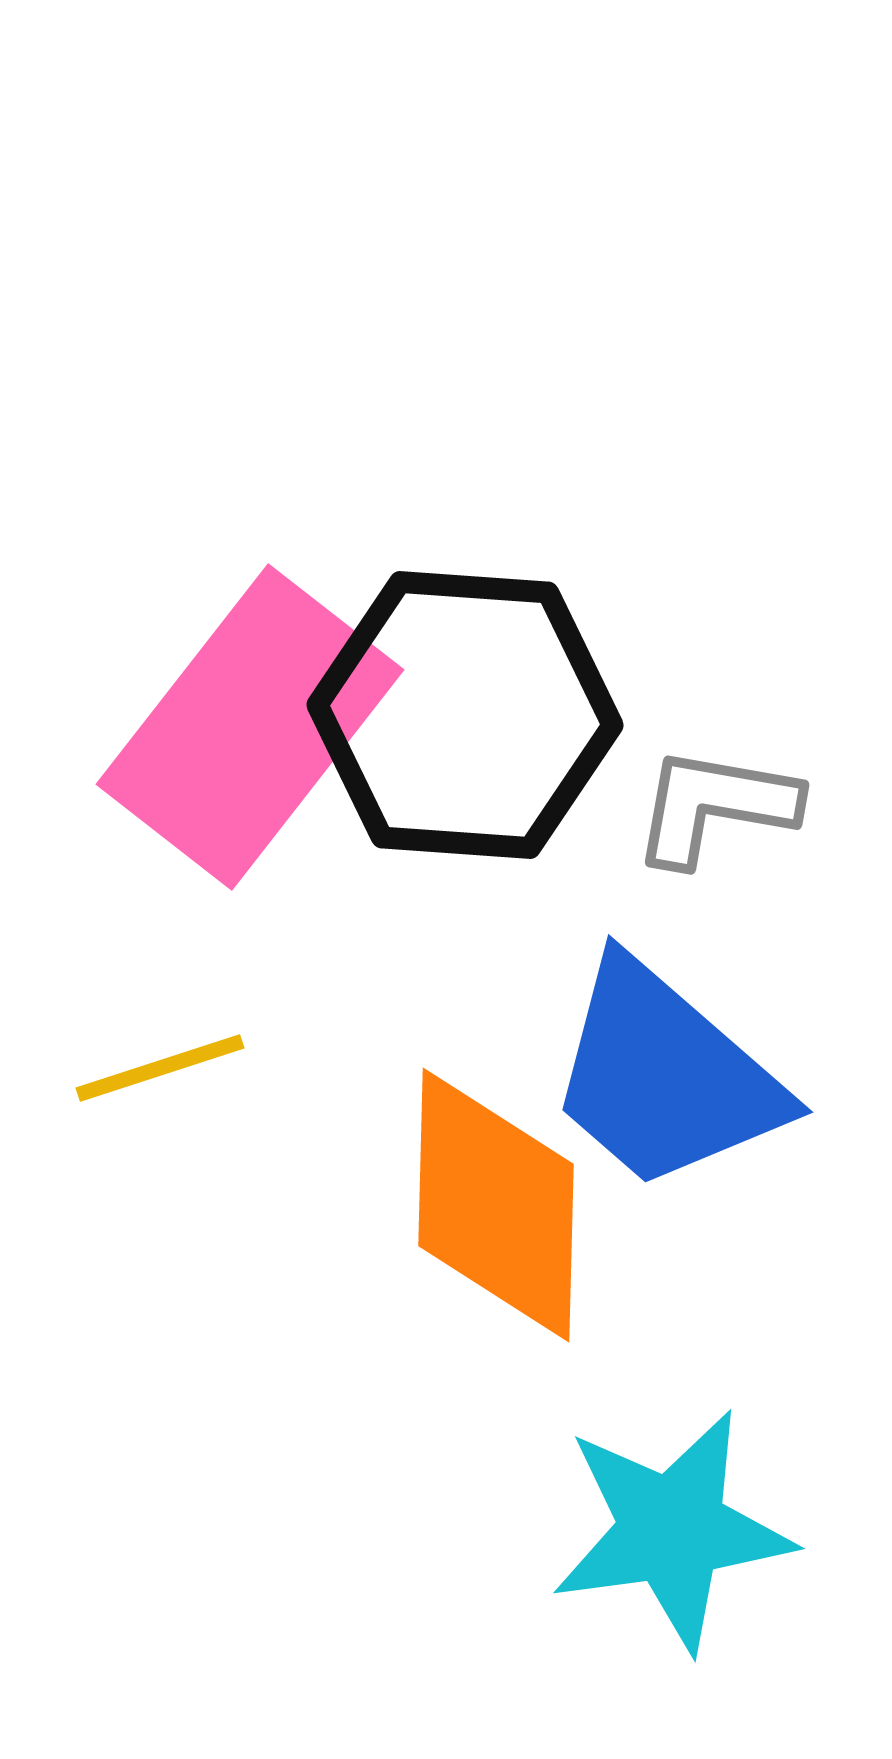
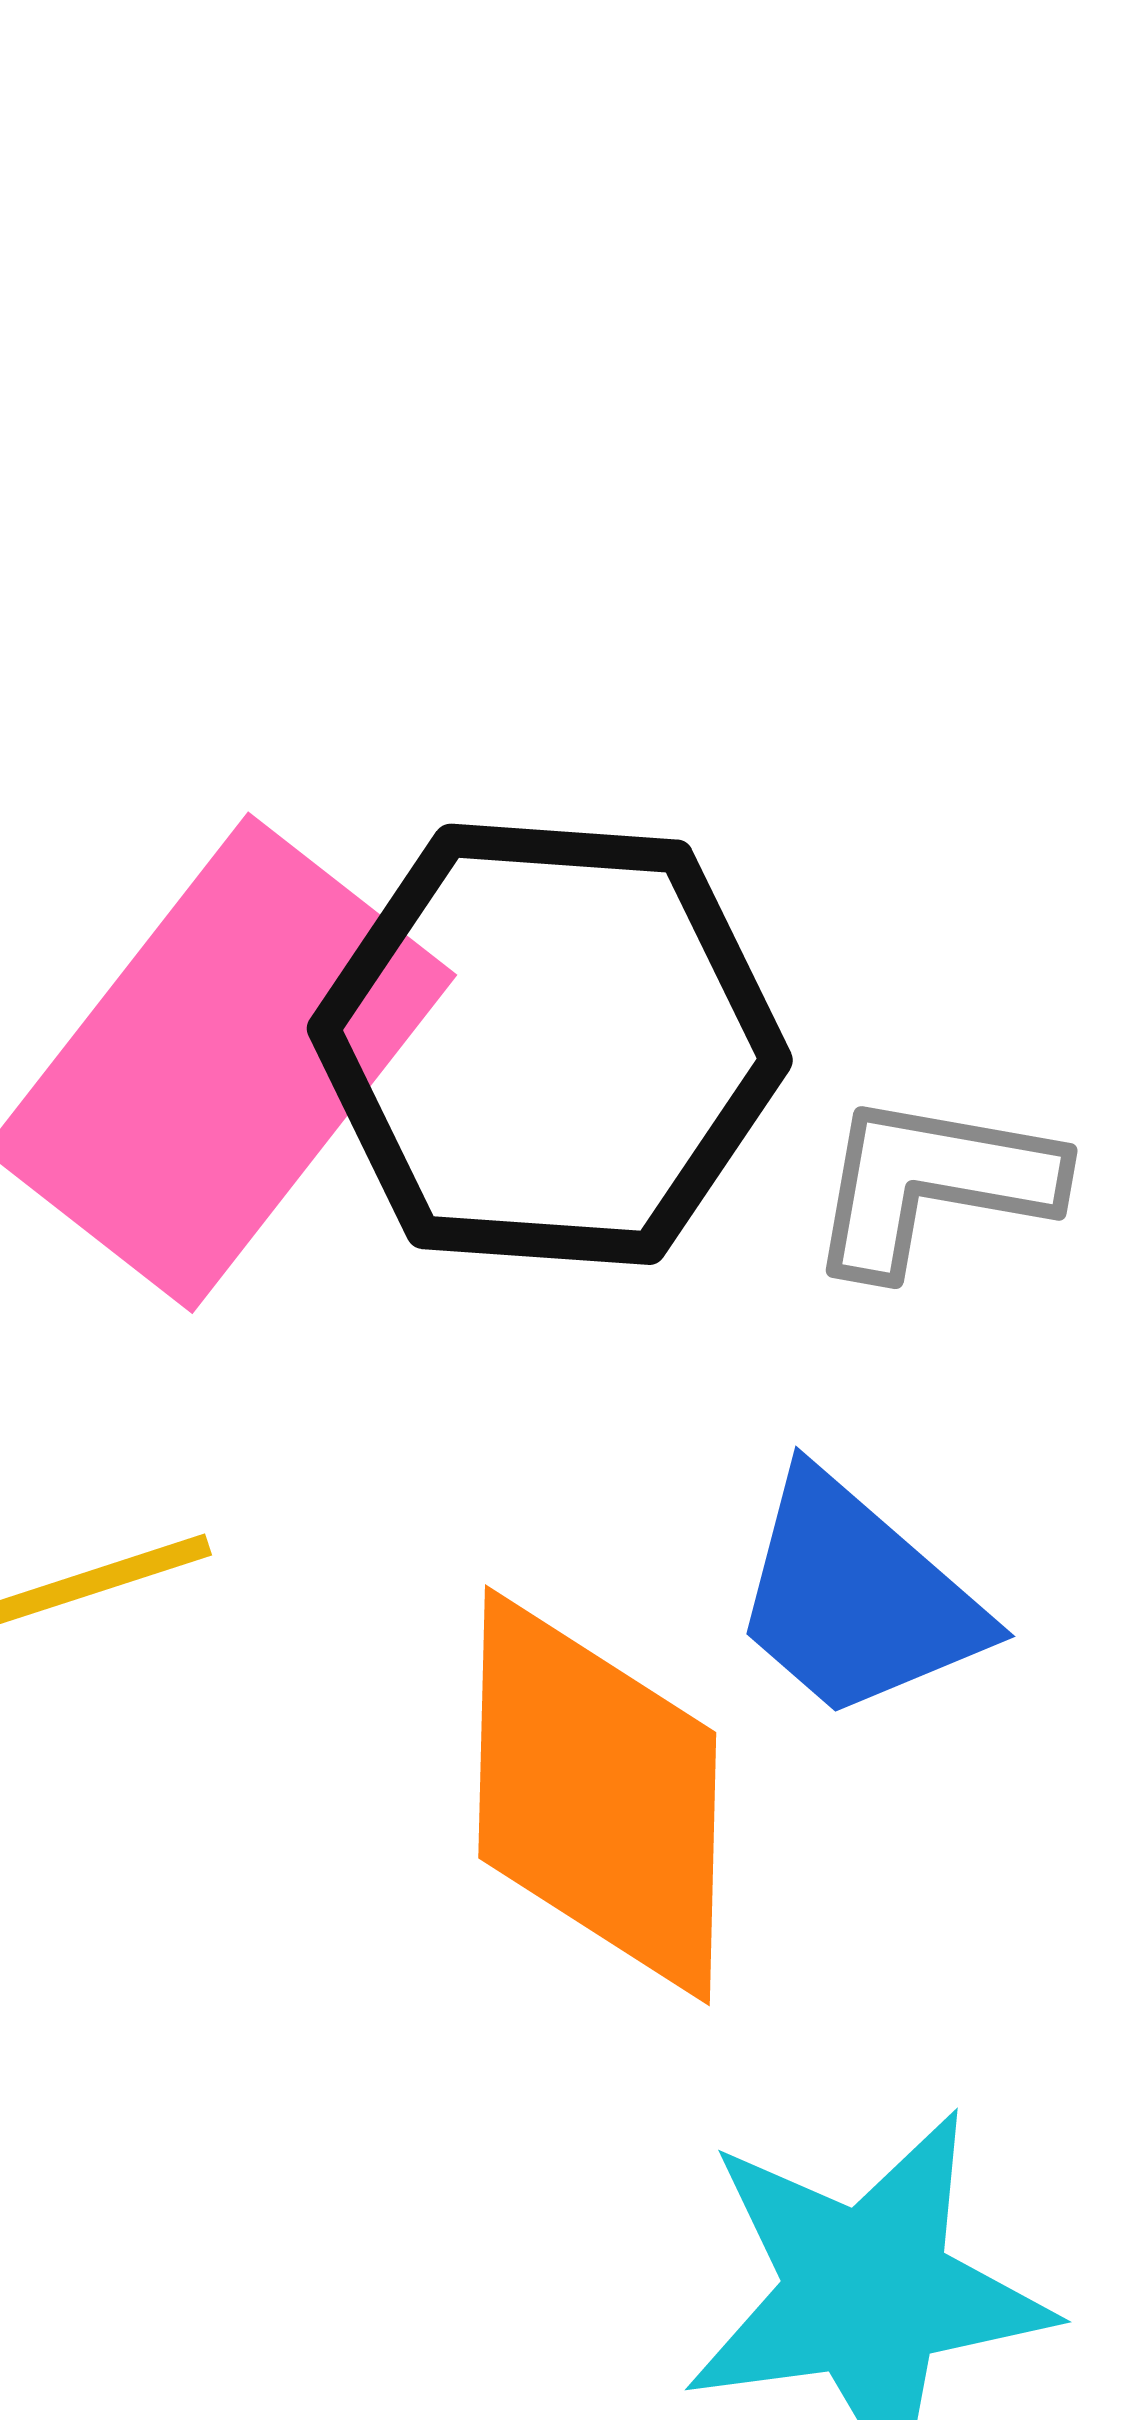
blue trapezoid: (665, 1076) -> (856, 1598), size x0.7

